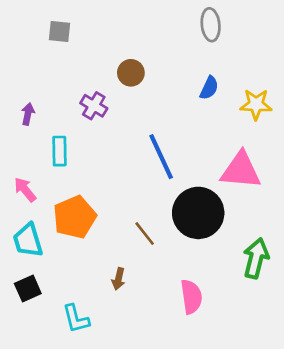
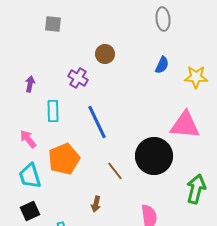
blue line: (161, 157) -> (97, 122), moved

